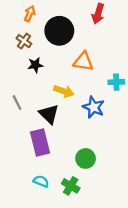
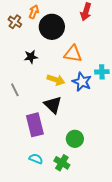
orange arrow: (30, 14) -> (34, 12), moved
brown cross: (24, 41) -> (15, 22), moved
blue star: (93, 107) -> (82, 82), moved
black triangle: (49, 114) -> (53, 105), moved

